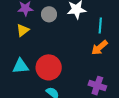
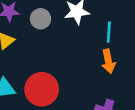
orange arrow: (99, 48) -> (108, 61), turned -60

